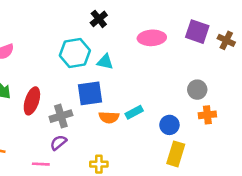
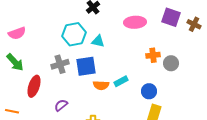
red ellipse: (32, 101) -> (34, 86), moved
orange cross: (207, 115) -> (153, 55), moved
gray cross: (61, 116) -> (60, 64), moved

